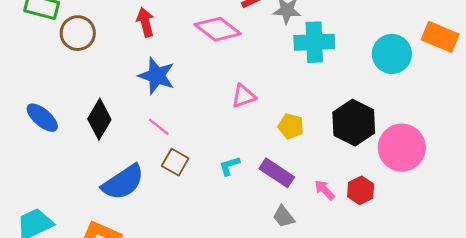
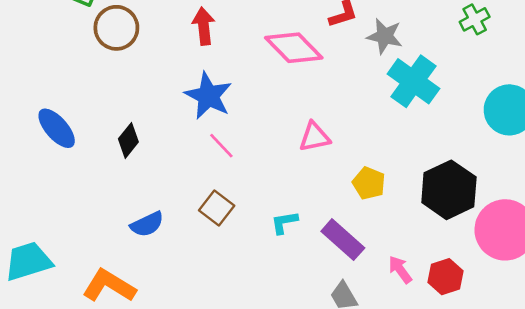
cyan cross: (314, 42) -> (413, 81), turned 30
black diamond: (99, 119) -> (128, 140), size x0.7
pink line: (159, 127) -> (221, 146), moved
blue semicircle: (123, 182) -> (147, 224), size x0.6

